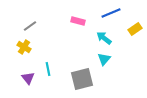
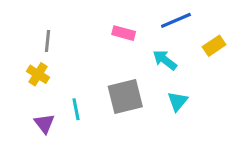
gray line: (30, 26) -> (48, 41), turned -48
cyan triangle: (104, 59) -> (178, 101), moved
gray square: (82, 79) -> (125, 97), moved

